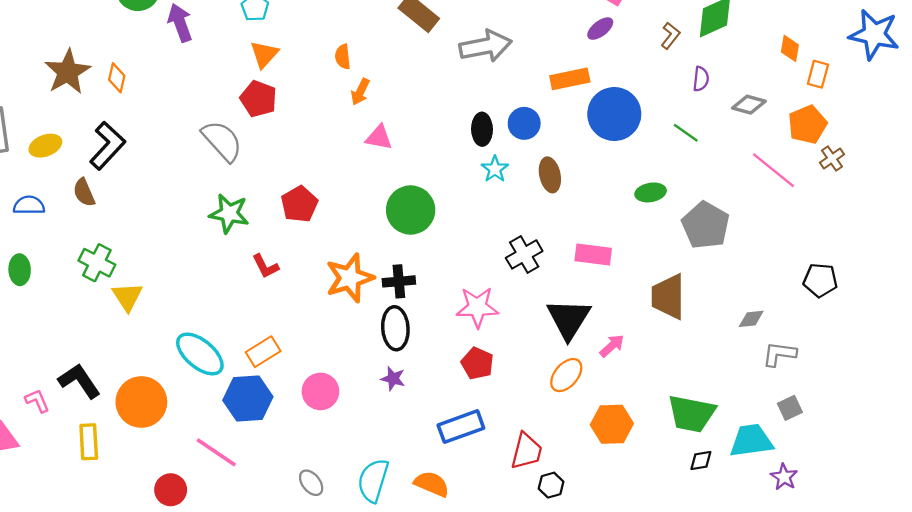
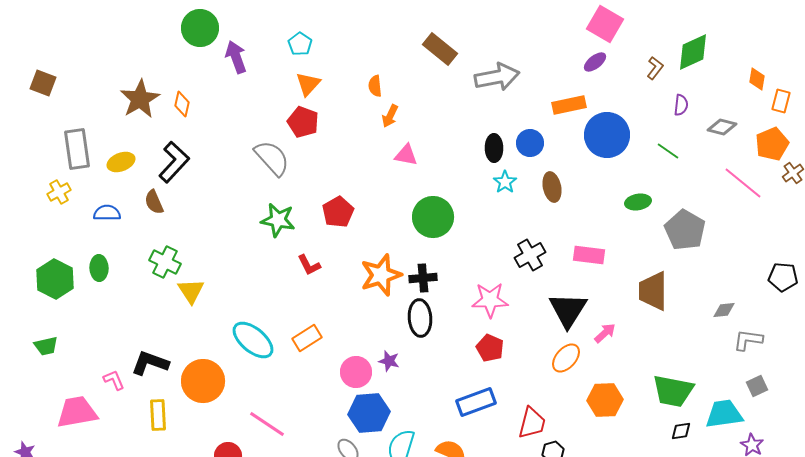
purple star: (393, 379) -> (389, 361), moved
black L-shape: (79, 381) -> (150, 363), turned -36
blue hexagon: (248, 398) -> (369, 413), moved

